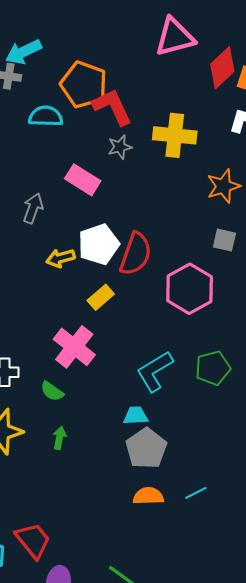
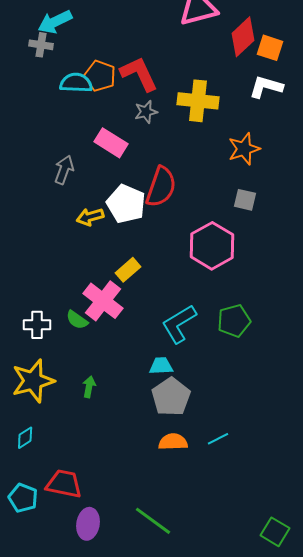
orange pentagon: (84, 85) -> (100, 76), moved, size x0.7
white pentagon: (99, 244) -> (126, 204), turned -30
red semicircle: (136, 254) -> (161, 187), moved
yellow rectangle: (101, 297) -> (128, 270), moved
green semicircle: (52, 391) -> (77, 320), moved
red trapezoid: (33, 540) -> (64, 484), turned -39

